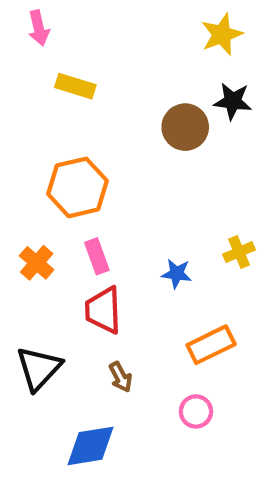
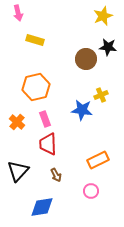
yellow cross: (239, 252) -> (101, 95), moved
blue star: (177, 274) -> (82, 110), moved, size x1.5

